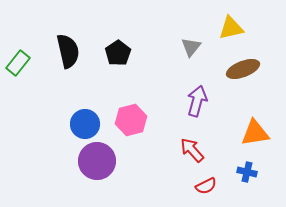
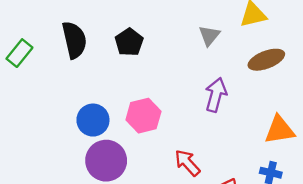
red arrow: (192, 150) -> (187, 163), moved

